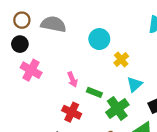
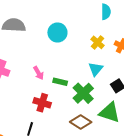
yellow cross: (121, 60) -> (98, 42), moved

